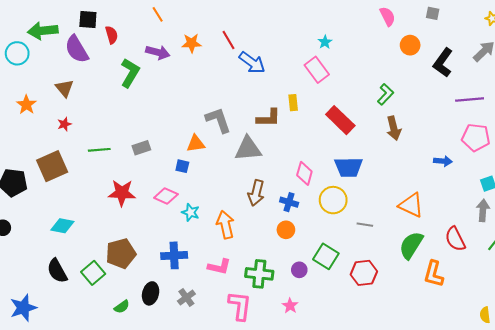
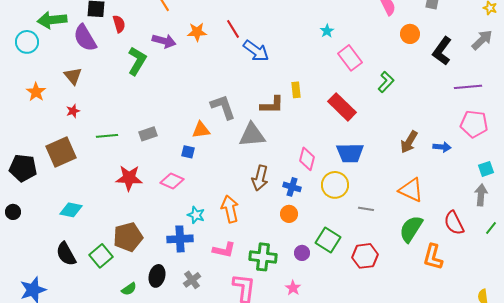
pink rectangle: (317, 70) -> (350, 58), moved
brown arrow: (394, 128) -> (409, 142), moved, turned 45
cyan star: (191, 212) -> (196, 215), moved

